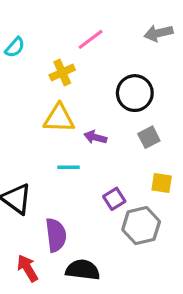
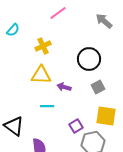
gray arrow: (158, 33) -> (104, 21), turned 54
pink line: (91, 39) -> (58, 13), moved
yellow square: (162, 183) -> (106, 116), size x1.5

